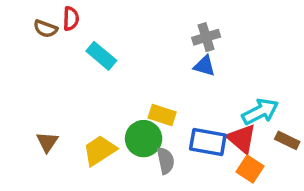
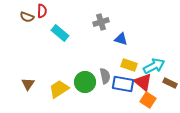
gray cross: (206, 37) -> (101, 22), moved
yellow rectangle: (162, 115) -> (129, 65), moved
gray semicircle: (166, 161) -> (105, 76), moved

